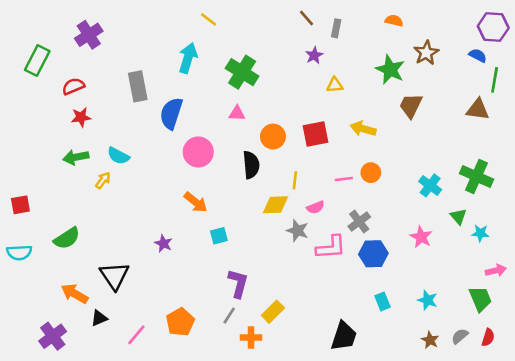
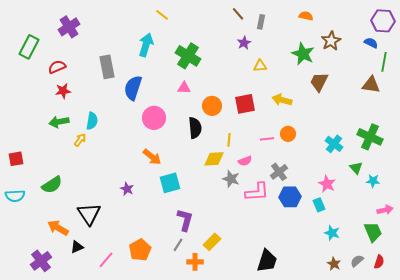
cyan semicircle: (118, 156) -> (92, 121), turned -108
cyan square: (219, 236) -> (170, 183), size x1.5
cyan rectangle: (382, 301) -> (319, 205), moved

